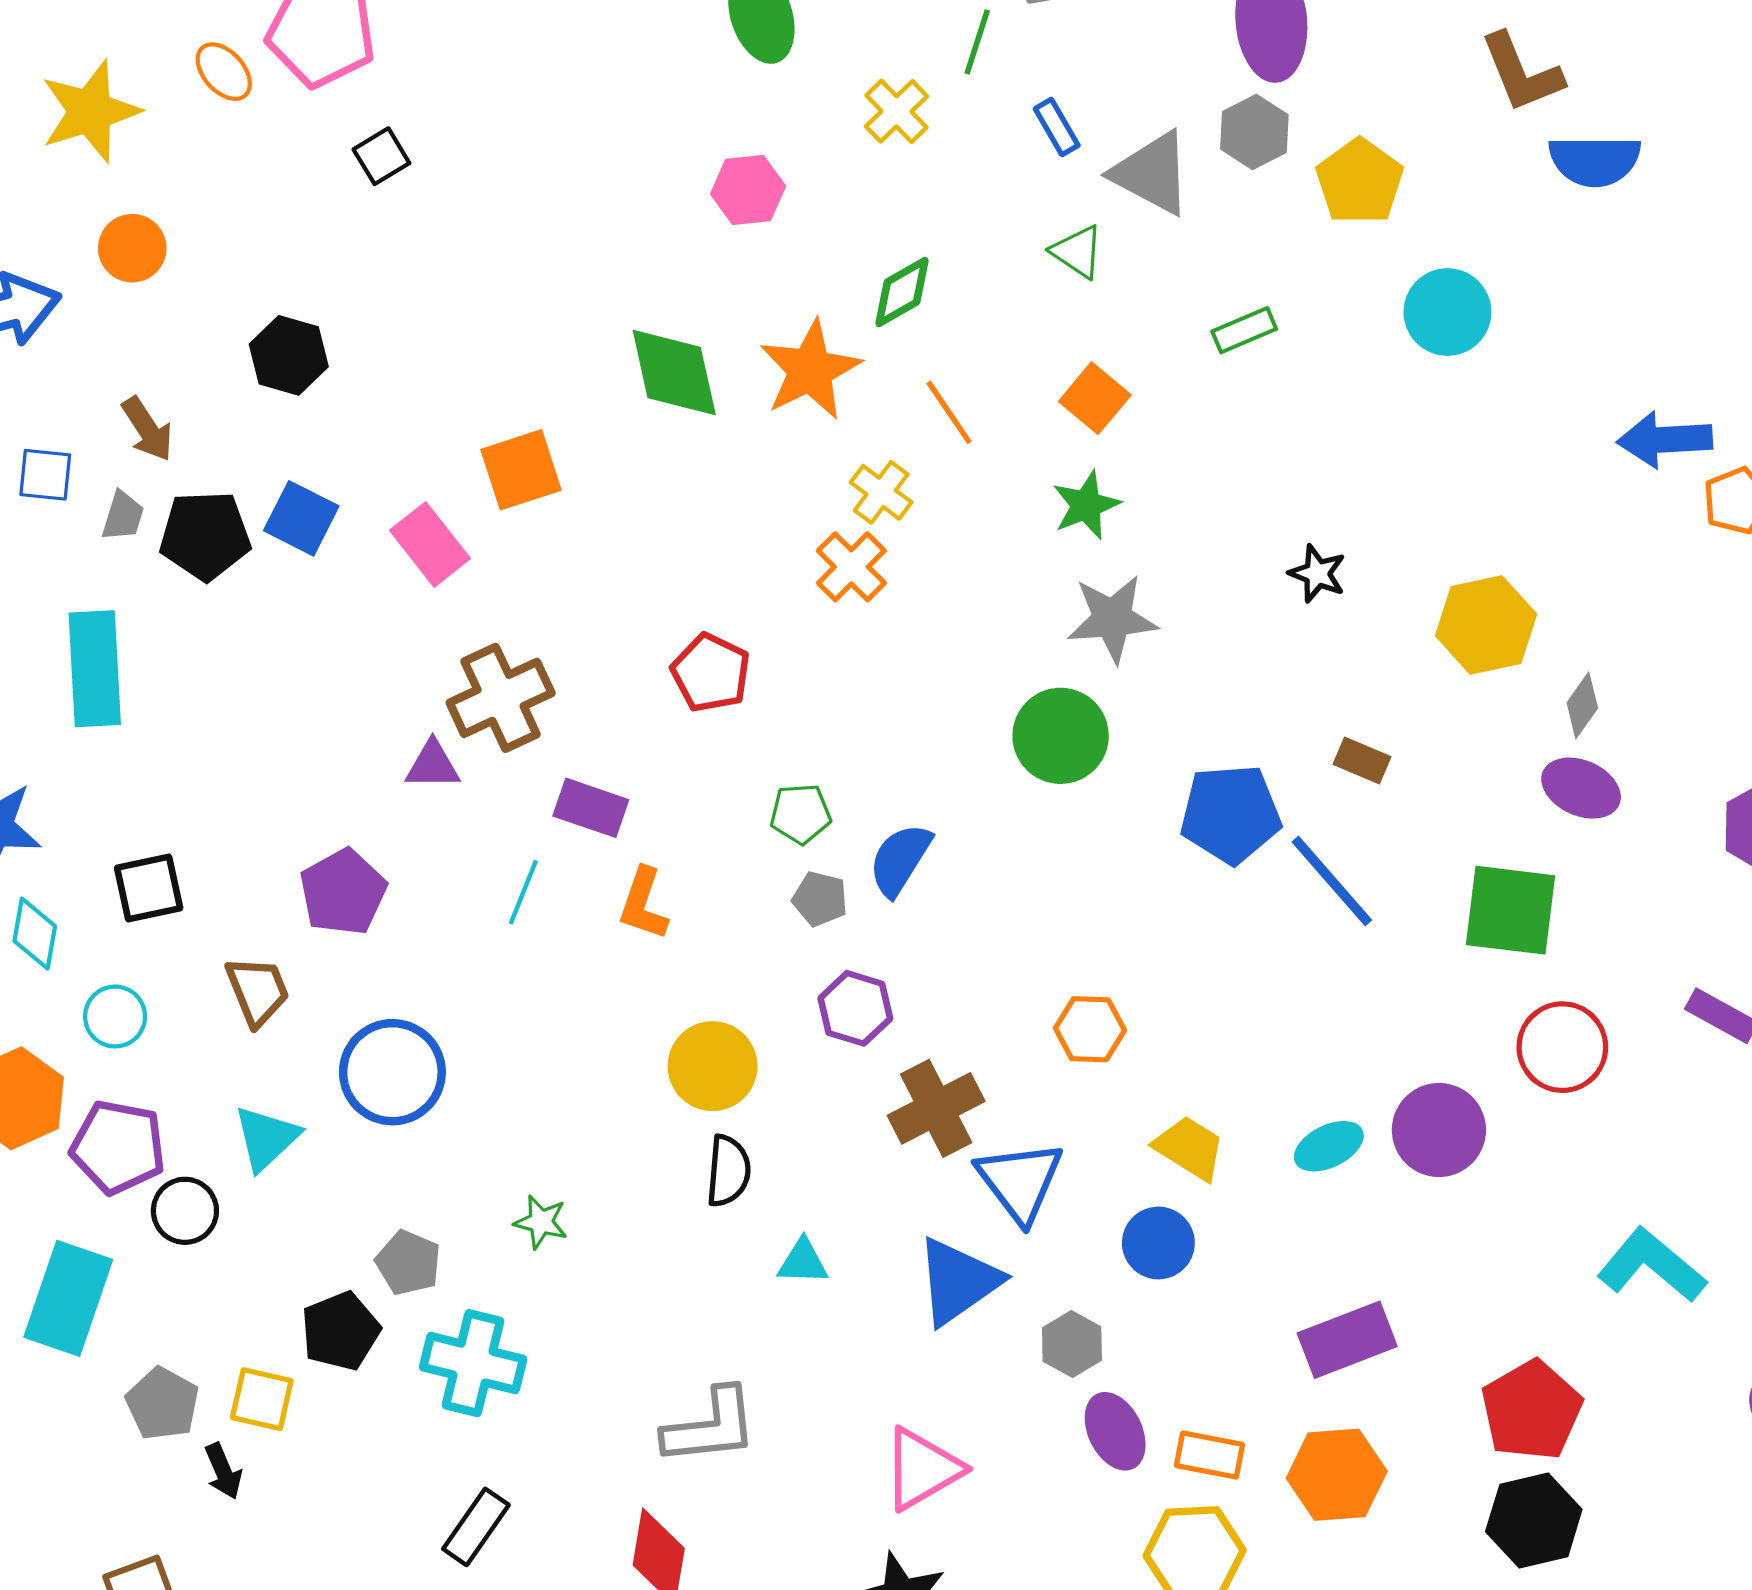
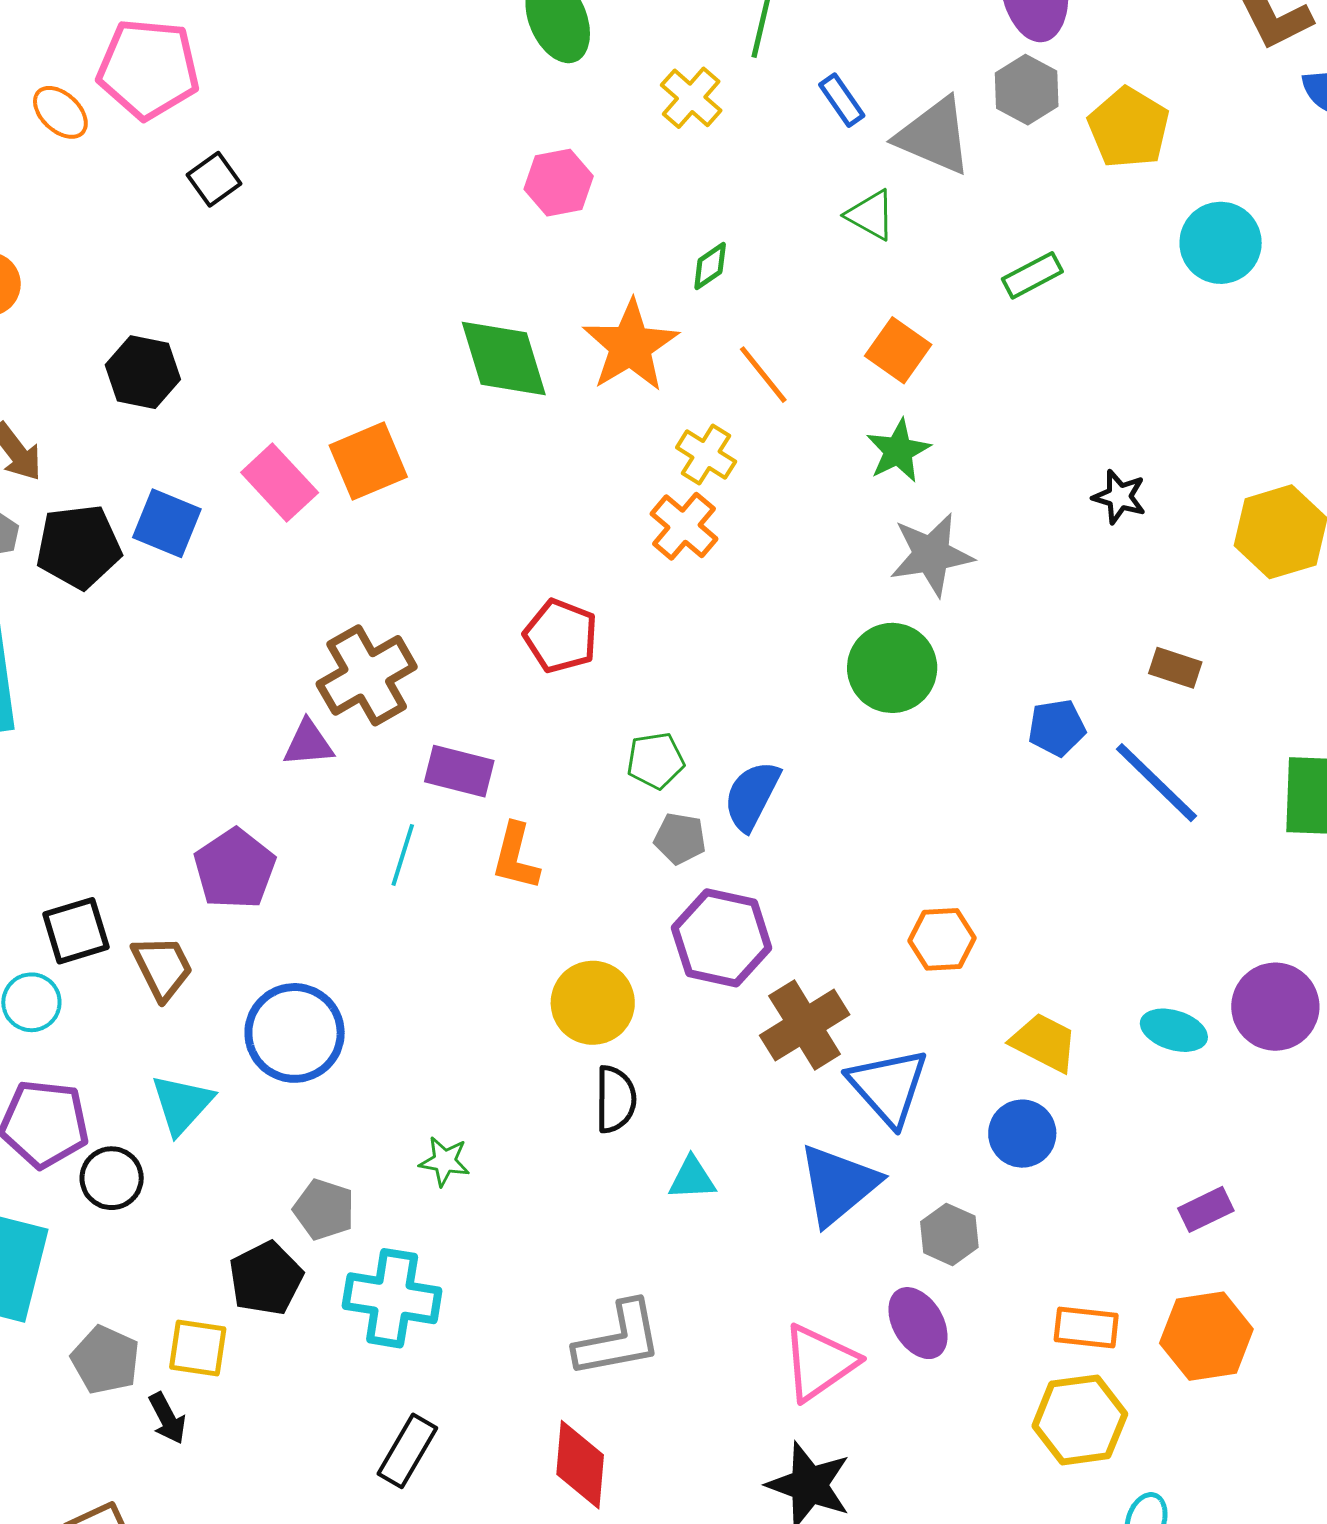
green diamond: (902, 292) -> (710, 266), size x0.7
pink rectangle: (430, 544) -> (280, 482), moved
blue pentagon: (1231, 814) -> (1057, 728), size x0.6
black square: (149, 888) -> (76, 931), moved
purple hexagon: (855, 1008) -> (722, 938), size x1.4
cyan ellipse: (1329, 1146) -> (1174, 1030), turned 48
purple rectangle: (1347, 1340) -> (1206, 1209), size x0.6
purple ellipse: (1115, 1431) -> (918, 1323), moved

